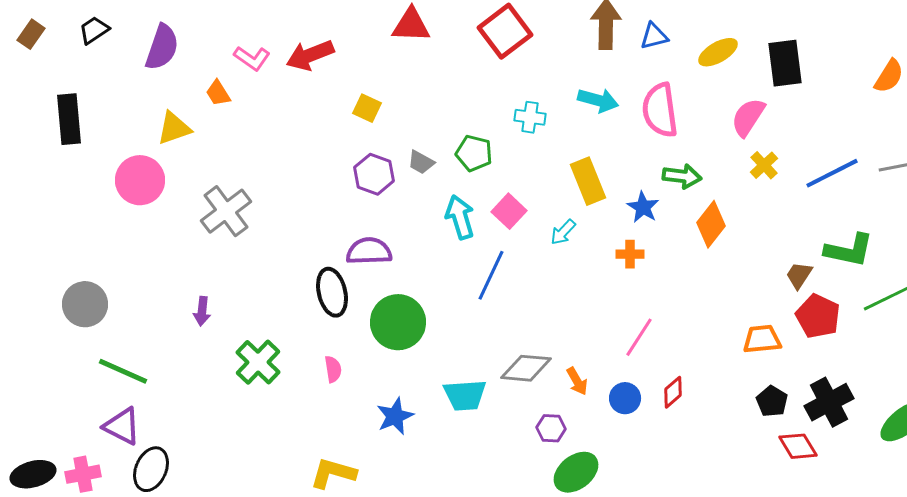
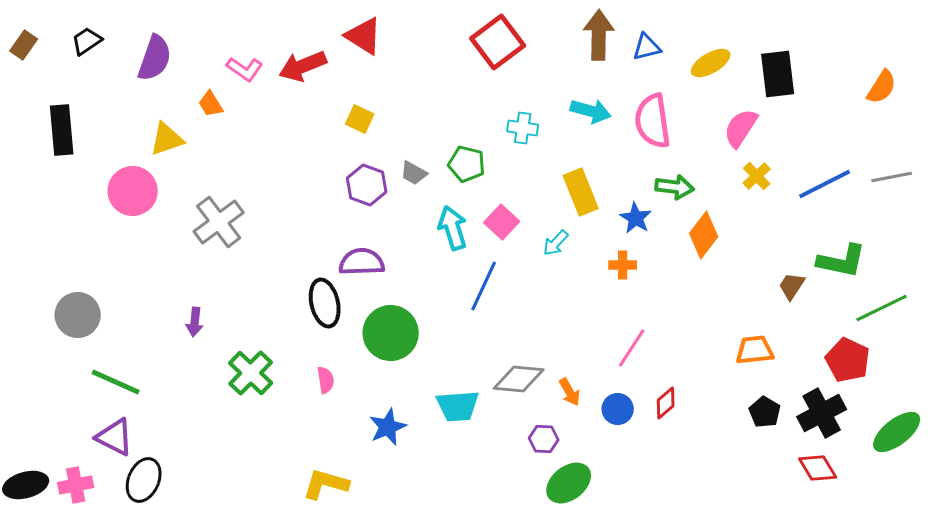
red triangle: (411, 25) -> (364, 36), moved, turned 30
red pentagon: (818, 316) -> (848, 360), moved
red diamond: (798, 446) -> (818, 468), moved

